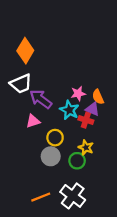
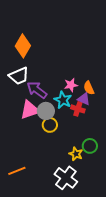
pink triangle: (33, 121) -> (30, 110), size x1.5
yellow star: (86, 148) -> (76, 154), moved
gray circle: (51, 156) -> (46, 111), moved
green circle: (77, 161) -> (90, 146), moved
orange line: (41, 197) -> (17, 171), moved

